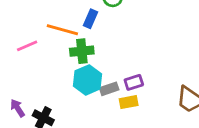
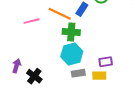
gray rectangle: (109, 89) -> (78, 73), moved
purple arrow: (18, 108) -> (17, 66), turned 40

